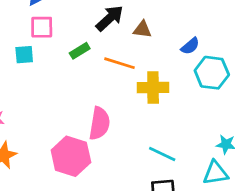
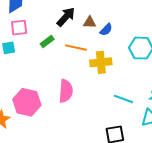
blue semicircle: (190, 46) -> (106, 30), moved
cyan line: (162, 154) -> (123, 99), moved
pink hexagon: (71, 156) -> (27, 102), moved

